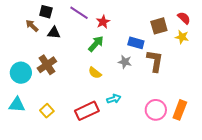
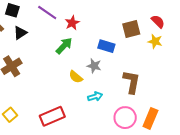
black triangle: (54, 33) -> (20, 33), turned -40
brown L-shape: (155, 61) -> (132, 82), moved
yellow semicircle: (95, 73) -> (76, 77), moved
cyan arrow: (114, 99) -> (95, 96), moved

